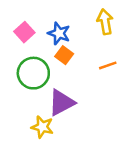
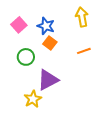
green circle: (33, 73) -> (26, 57), size x0.7
yellow star: (42, 127) -> (33, 99), turned 30

